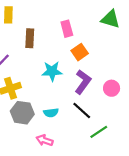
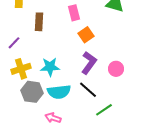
cyan star: (52, 71) -> (50, 67), moved
cyan semicircle: (51, 113) -> (59, 92), size x1.6

